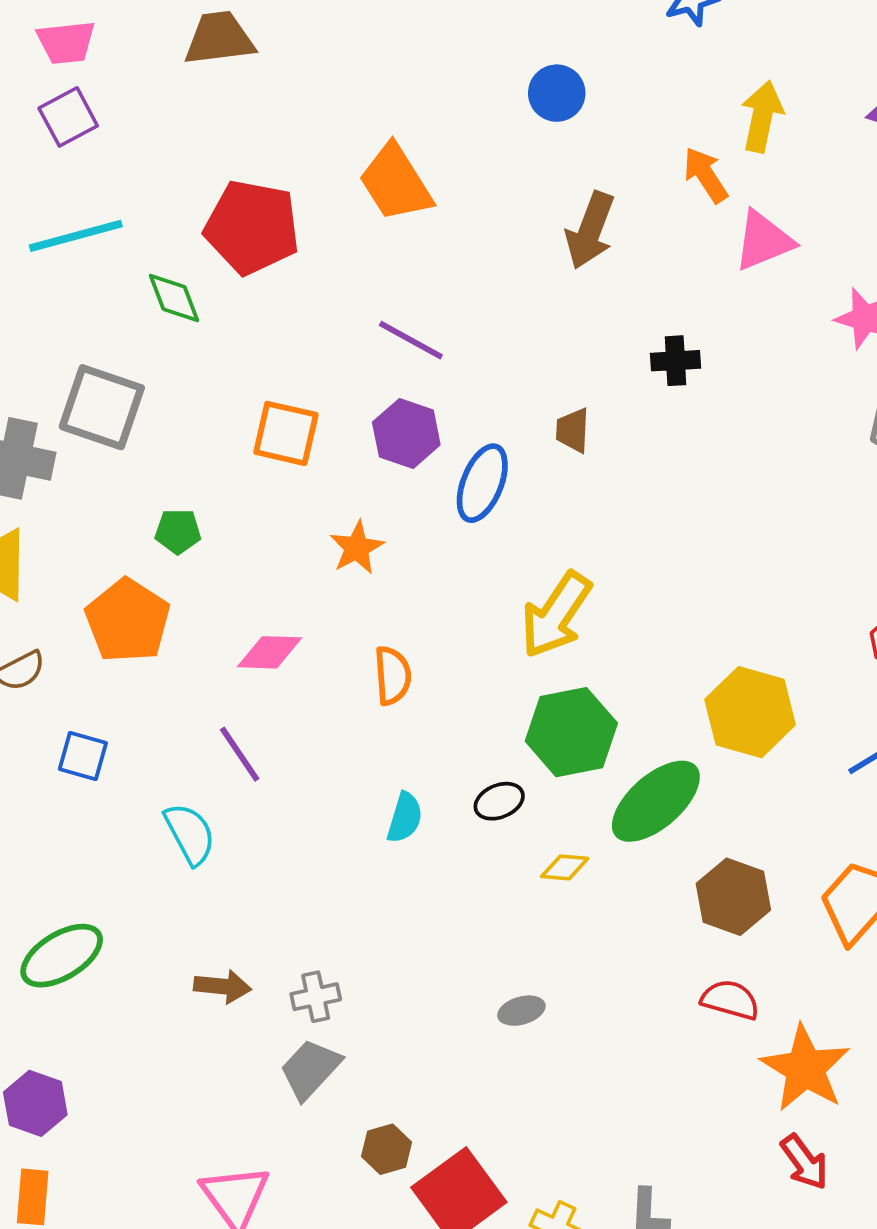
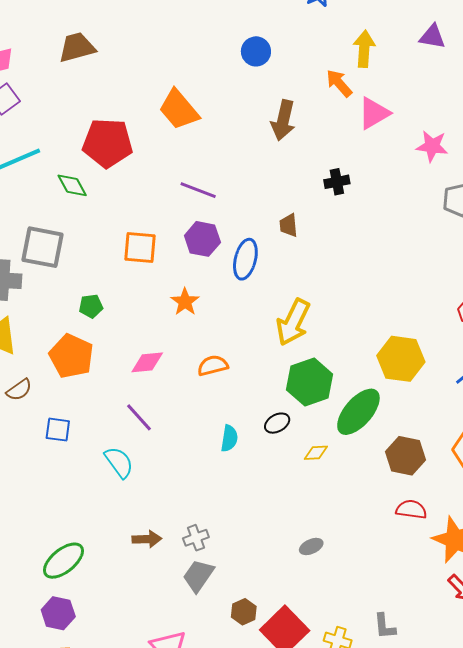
orange semicircle: (393, 676) -> (213, 366), turned -92
green ellipse: (62, 956) -> (63, 561), moved
gray ellipse: (521, 1011) -> (311, 546), moved

